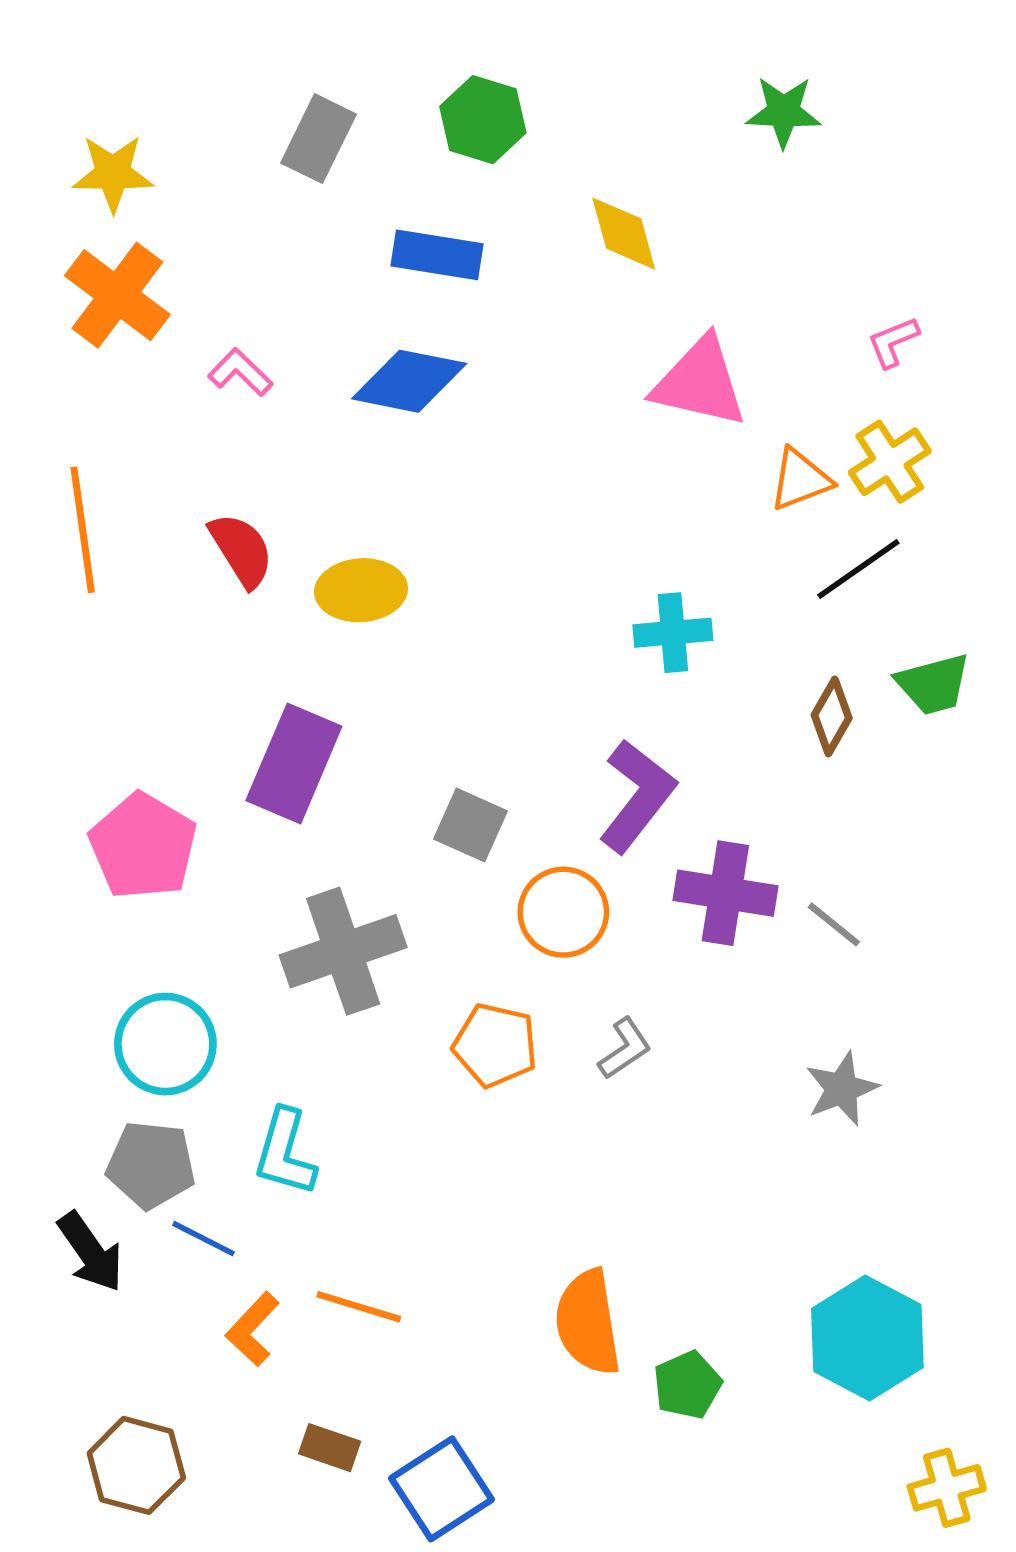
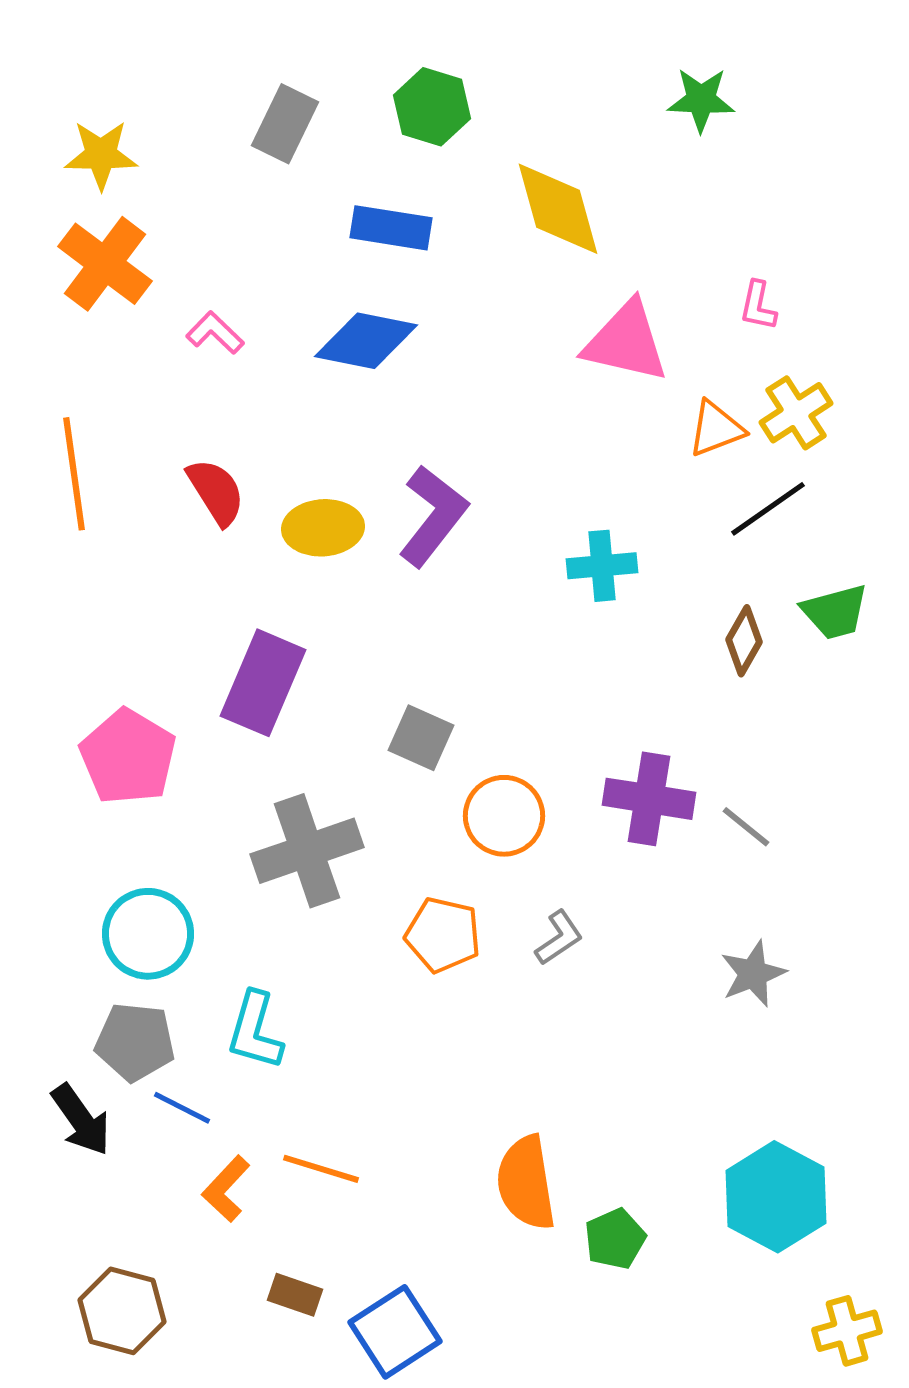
yellow diamond: (624, 234) -> (558, 209), size x1.4
pink L-shape: (893, 342) -> (758, 306), moved, turned -56
purple L-shape: (637, 796) -> (433, 516), moved

